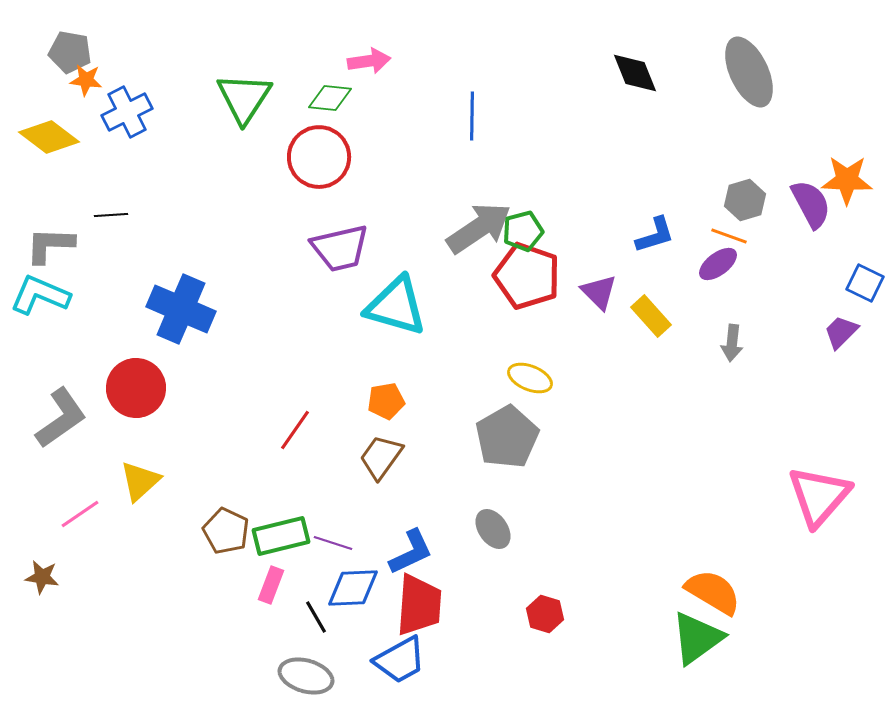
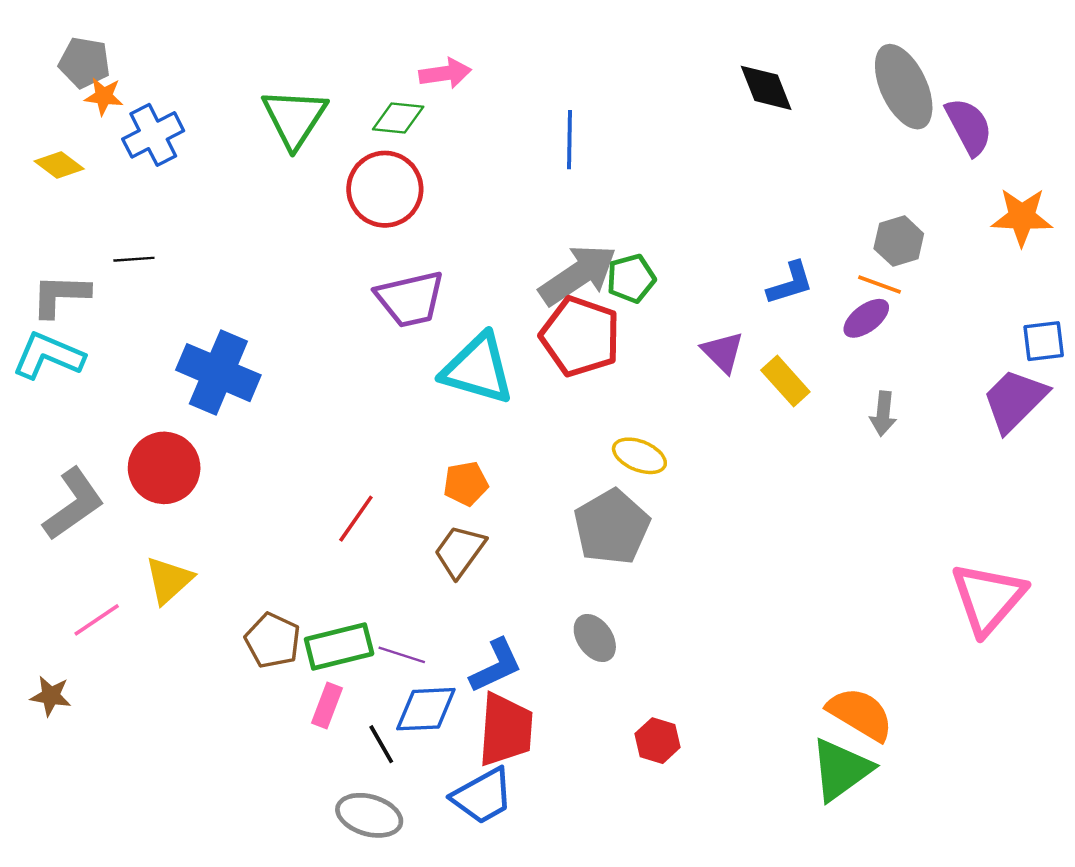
yellow diamond: (49, 137) -> (59, 165), size x0.7
purple semicircle: (811, 204) -> (969, 126), moved
red pentagon: (527, 276) -> (580, 336), moved
blue square: (865, 283) -> (1044, 341), turned -33
purple trapezoid: (841, 332) -> (1015, 400), size x1.6

